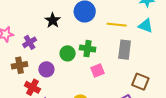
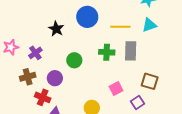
cyan triangle: (146, 26) -> (149, 25), turned -35
green cross: (88, 49) -> (107, 52), moved
pink square: (97, 71) -> (116, 88), moved

